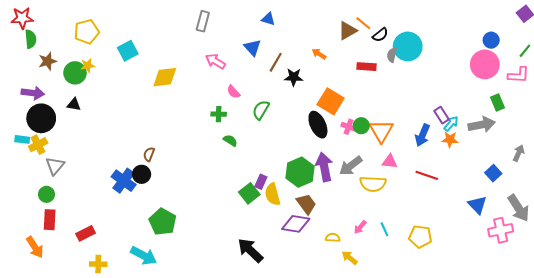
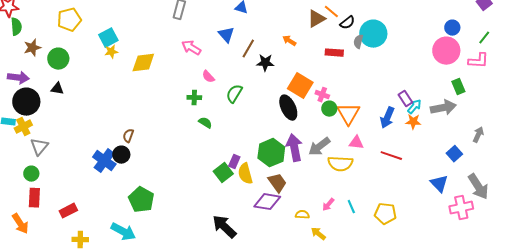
yellow star: (88, 65) -> (111, 52), moved
pink cross: (349, 127) -> (322, 95), moved

